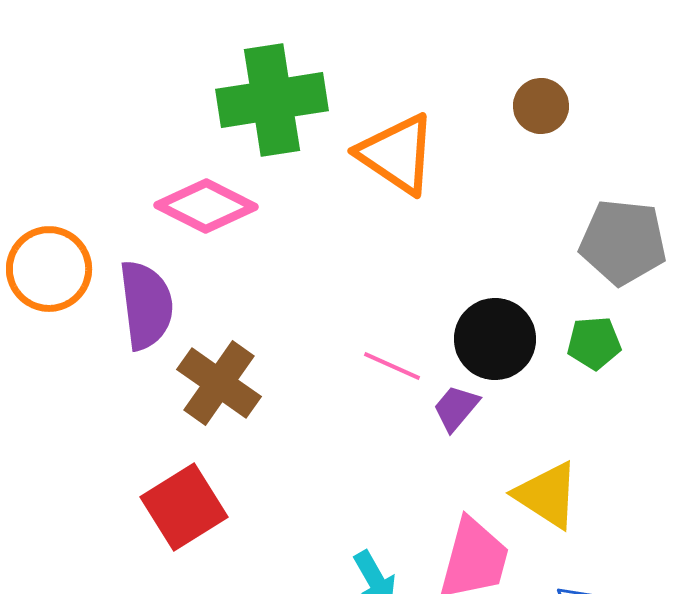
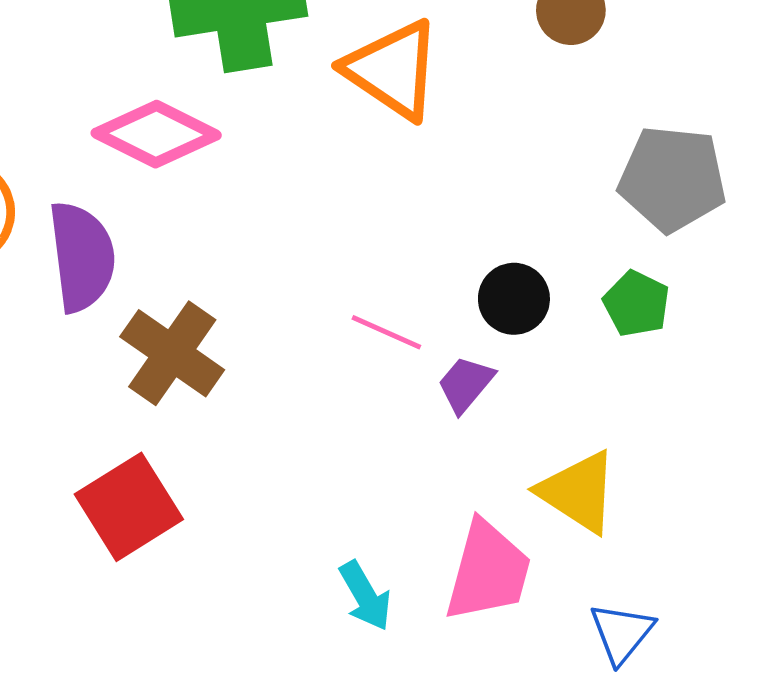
black circle: (495, 339) -> (514, 299), size x0.7
green pentagon: (594, 343) -> (636, 304), turned 30

